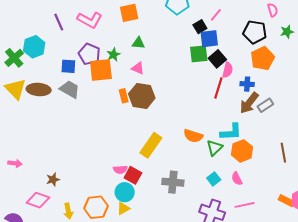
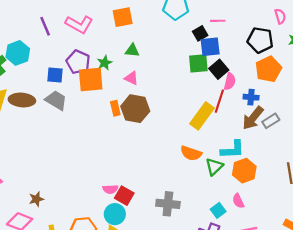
pink line: (216, 15) -> (218, 21), turned 48
yellow rectangle: (151, 145) -> (202, 116), moved
cyan square: (214, 179) -> (218, 210), moved

